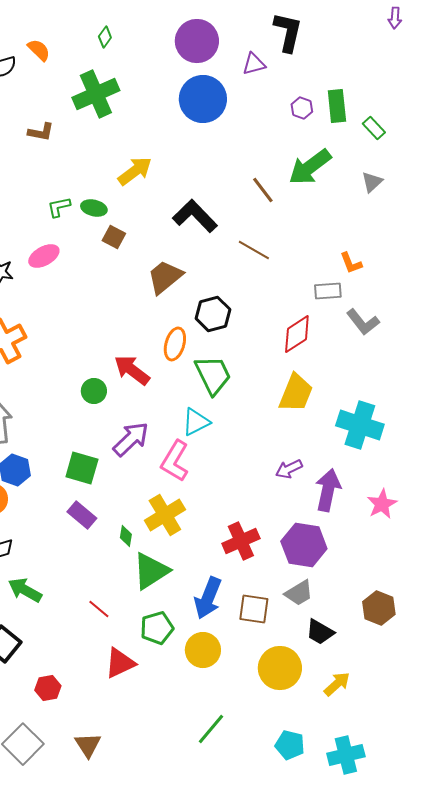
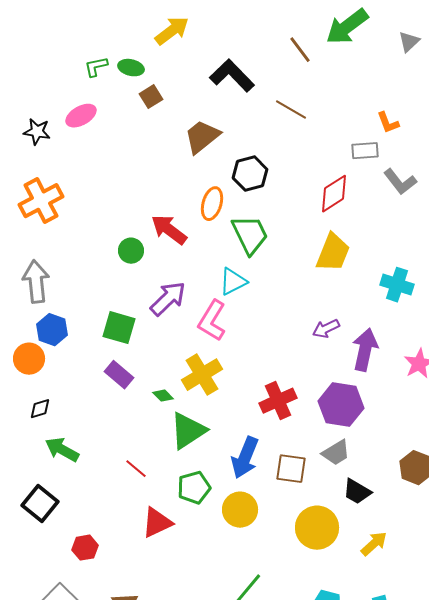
brown square: (114, 237) -> (151, 97), turned 30
cyan cross: (360, 425) -> (397, 285), size x0.7
green diamond: (126, 536) -> (163, 396), turned -55

